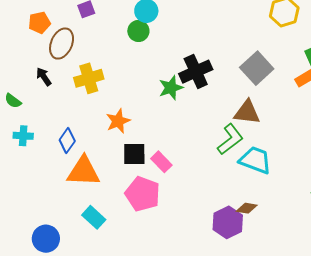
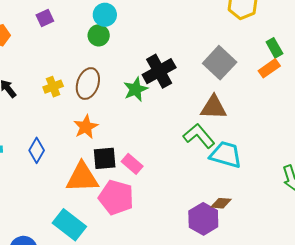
brown ellipse: (62, 44) -> (88, 84), moved
yellow cross: (89, 78) -> (53, 87), size x0.7
green L-shape: (230, 139) -> (199, 136), turned -88
orange triangle: (83, 171) -> (82, 177), moved
cyan rectangle: (94, 217) -> (69, 225), size x1.4

